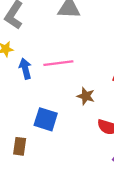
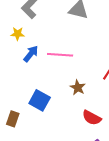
blue arrow: (25, 69) -> (31, 54), turned 42

